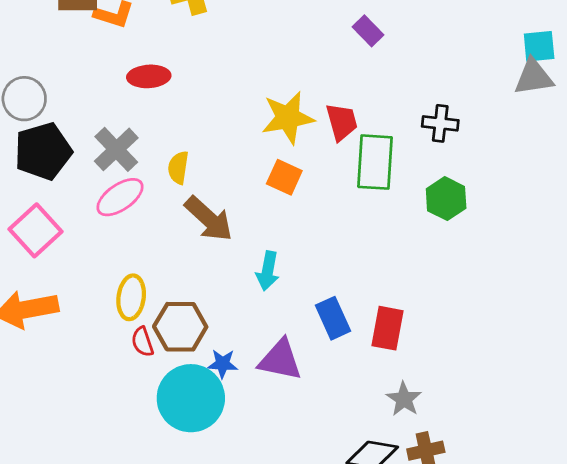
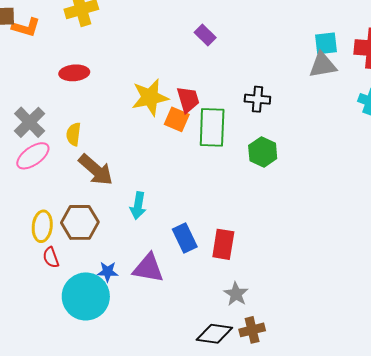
red ellipse: (149, 76) -> (74, 73), moved
orange square: (284, 177) -> (177, 119), moved
brown hexagon: (180, 327) -> (80, 222), moved

